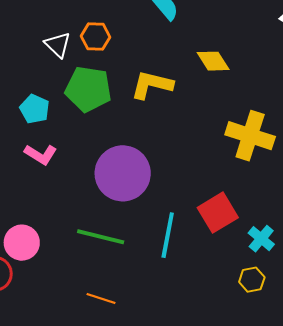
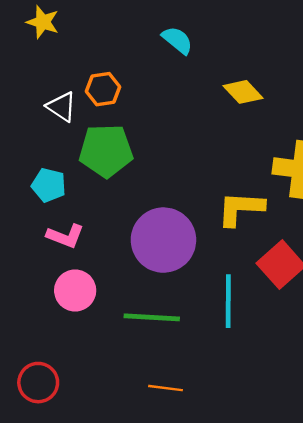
yellow L-shape: (152, 85) -> (241, 209), moved
pink circle: (22, 243) -> (75, 290), moved

